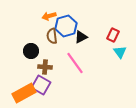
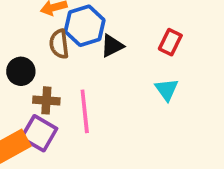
cyan triangle: (120, 52) -> (167, 90), moved
pink line: (75, 63) -> (85, 111), moved, turned 30

